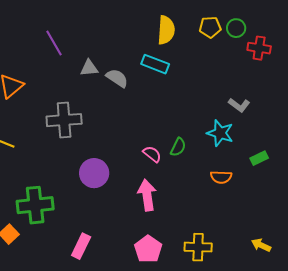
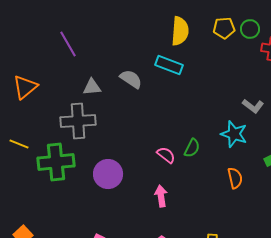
gray triangle: (89, 68) -> (92, 87), moved
orange semicircle: (221, 177) -> (235, 178), turned -105
pink arrow: (147, 195) -> (161, 196), size x0.7
green cross: (35, 205) -> (56, 162), moved

